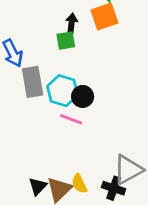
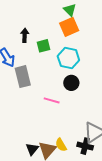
black arrow: (72, 23) -> (25, 35), moved
cyan hexagon: (63, 91) -> (68, 58), moved
black circle: (83, 96) -> (71, 83), moved

